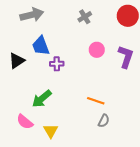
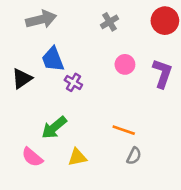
purple cross: (57, 64) -> (73, 82), turned 32
yellow triangle: (51, 131) -> (77, 157), moved, turned 49

